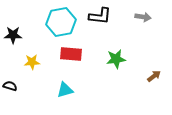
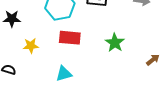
green star: (116, 59) -> (115, 43), turned -30

